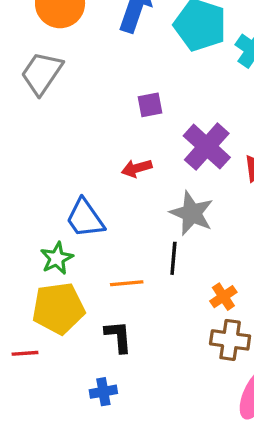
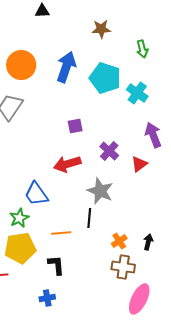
purple cross: (207, 147) -> (109, 151), size x0.7
red arrow: (137, 168) -> (67, 164), size x1.5

